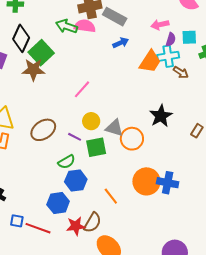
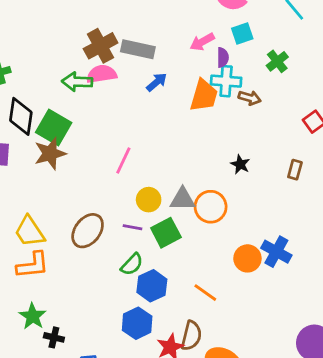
cyan square: (189, 37) -> (242, 34), moved
cyan cross: (168, 56) -> (226, 81), turned 30
black star: (161, 116) -> (240, 164), size x0.6
orange circle: (146, 181) -> (247, 258), size x0.7
blue cross: (168, 183) -> (276, 252), turned 35

